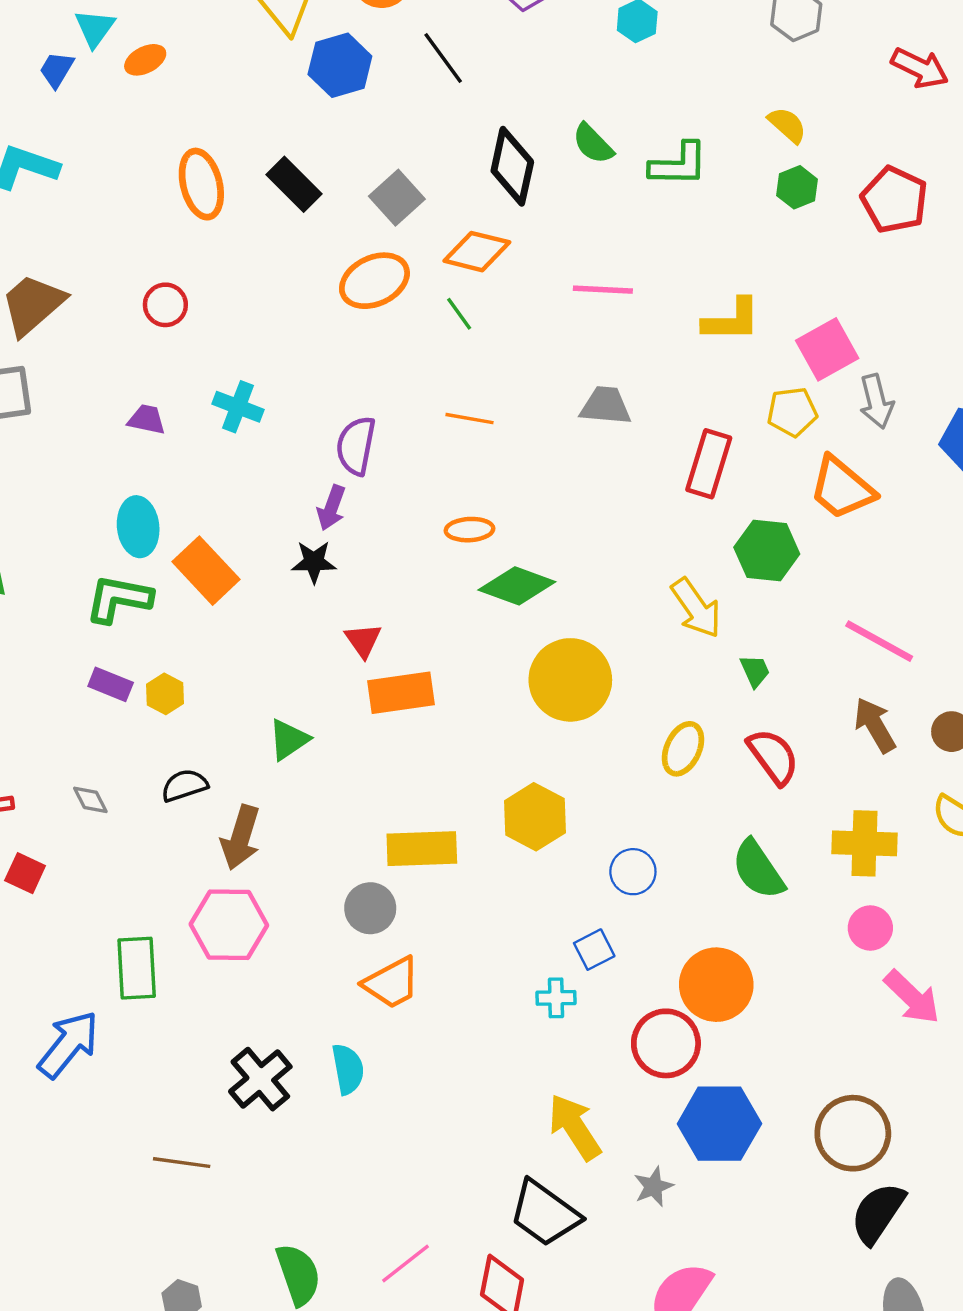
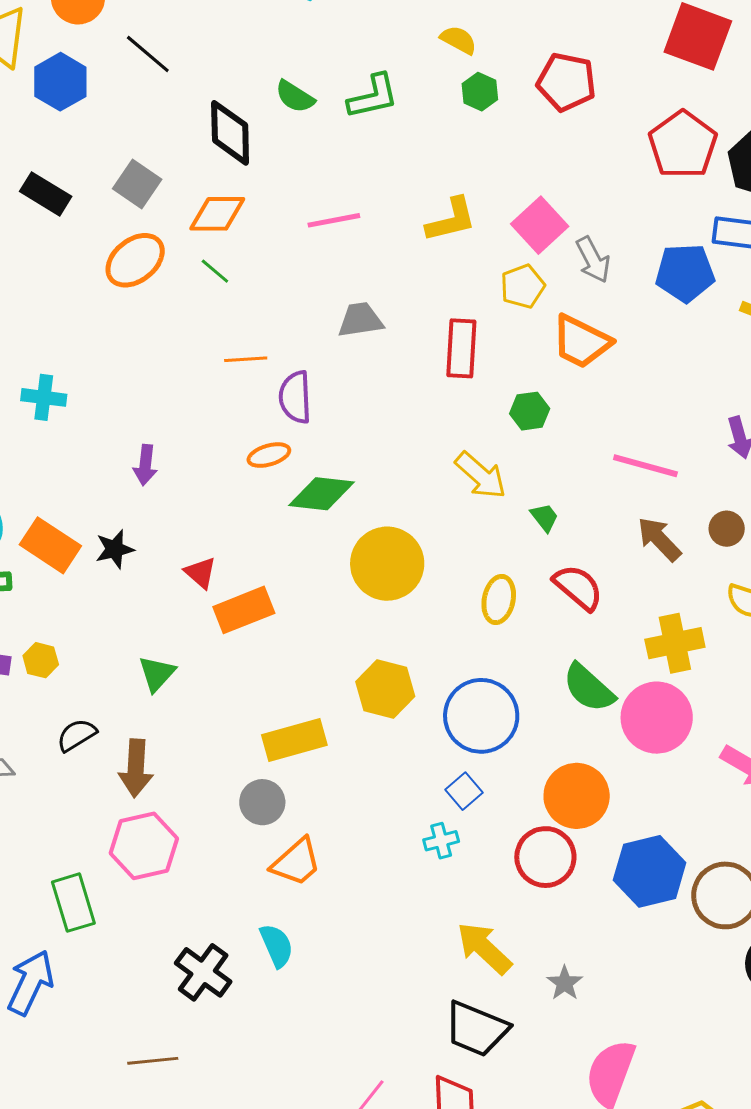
purple semicircle: (356, 446) -> (295, 397), moved
green hexagon: (767, 551) -> (530, 411), size x0.7
black star: (314, 562) -> (115, 549), moved
blue circle: (633, 872) -> (481, 716), size x1.8
pink circle: (870, 928) -> (657, 718), moved, size x1.8
blue hexagon: (719, 1124) -> (650, 871), moved

